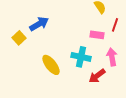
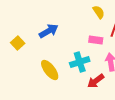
blue arrow: (39, 24) -> (49, 31), moved
cyan cross: (81, 57) -> (80, 62), turned -30

